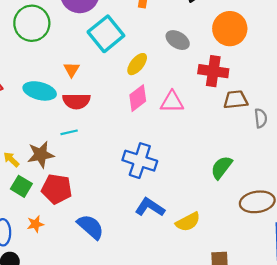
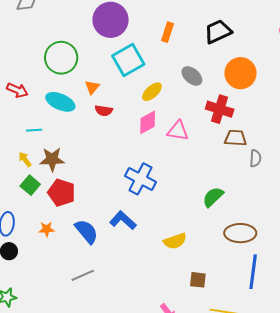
green circle: (32, 23) -> (61, 58), moved
red semicircle: (76, 101) -> (104, 111), moved, size x0.7
cyan line: (69, 132) -> (34, 130), moved
blue L-shape: (150, 207) -> (123, 220), moved
orange star: (35, 224) -> (47, 229), moved

